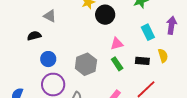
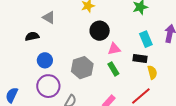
black circle: (105, 15) -> (100, 31), moved
yellow semicircle: (163, 56) -> (152, 72), moved
black rectangle: (142, 61) -> (140, 59), moved

